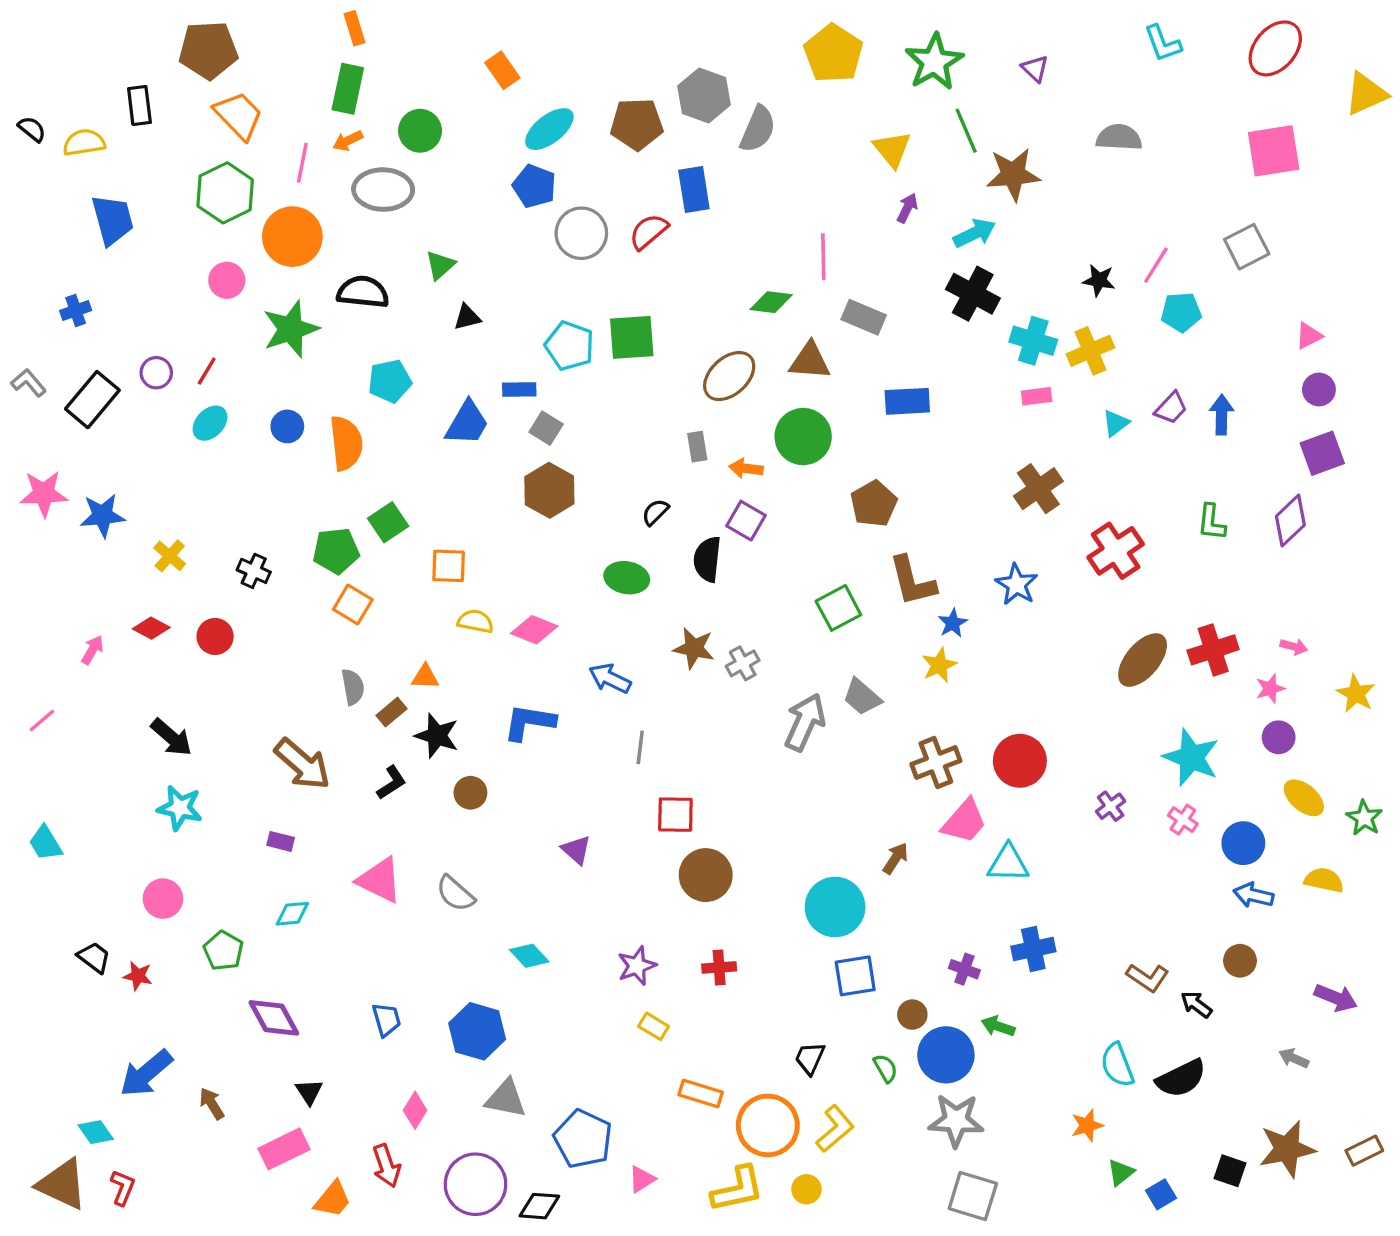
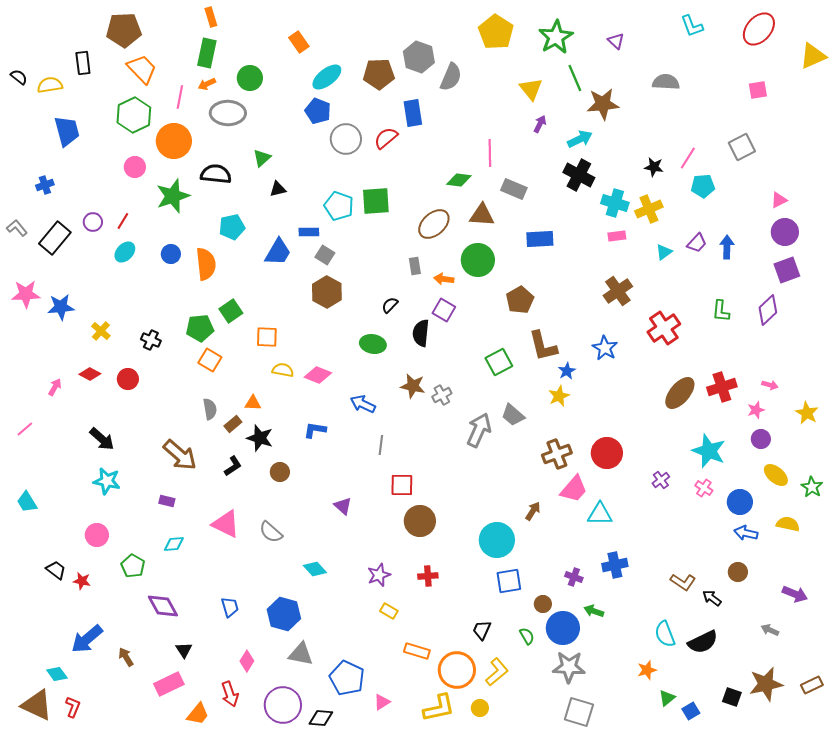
pink square: (1274, 151) -> (758, 90), size x0.6
purple circle: (1319, 389) -> (785, 232), size x1.4
blue L-shape: (529, 722) -> (315, 430), size x0.7

